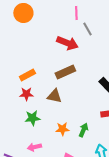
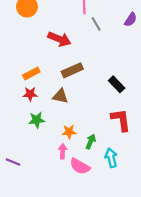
red arrow: (67, 43) -> (59, 39), moved
green arrow: (83, 130) -> (91, 142), moved
pink arrow: (34, 147) -> (63, 151), moved, turned 104

